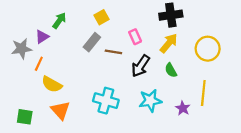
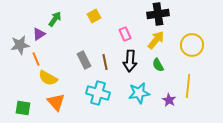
gray rectangle: (92, 42) -> (84, 60), moved, turned -66
brown line: (113, 52) -> (105, 62), moved, turned 70
orange line: (39, 64) -> (36, 59), turned -48
black arrow: (141, 66) -> (130, 61), turned -30

